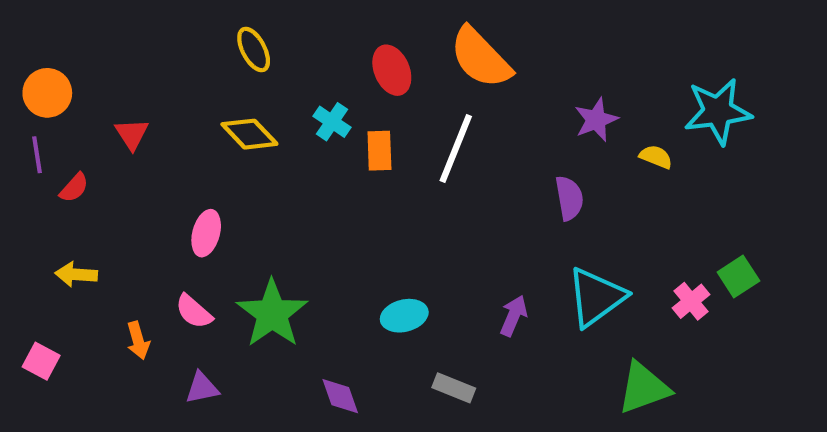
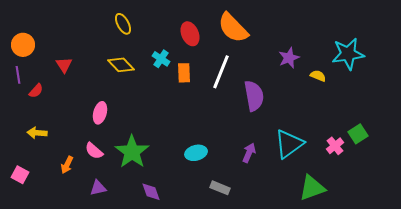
purple semicircle: (569, 198) -> (254, 96), moved, size x1.4
orange arrow: (138, 340) -> (67, 165), turned 42
purple diamond: (340, 396) -> (151, 192), moved

